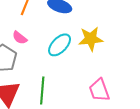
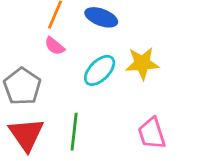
pink semicircle: (20, 38) -> (55, 46), moved

